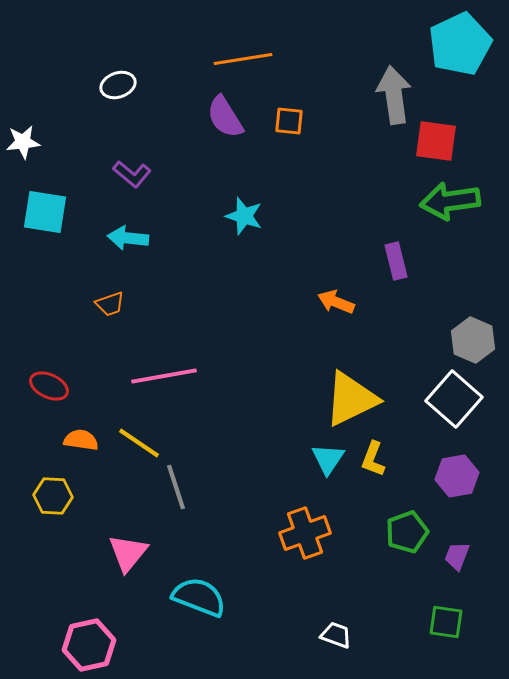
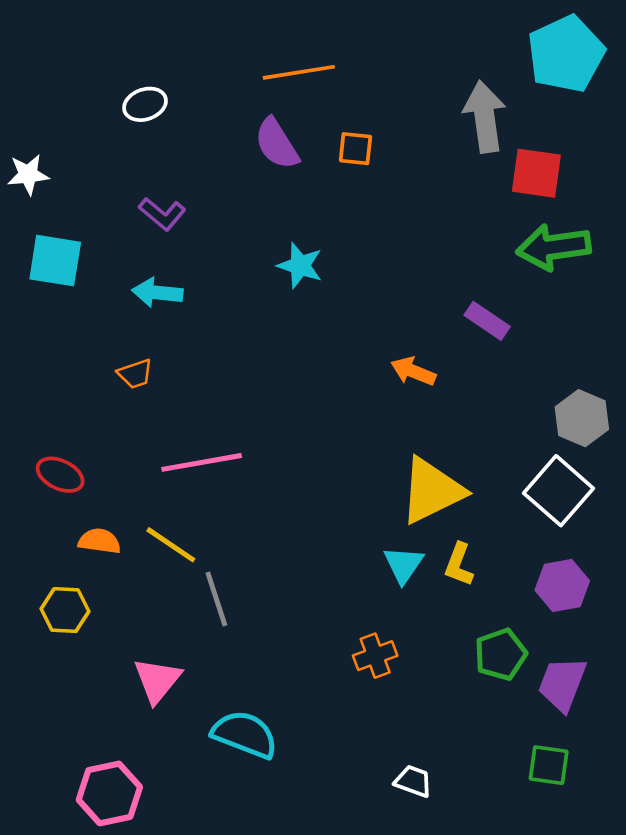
purple rectangle: (396, 261) -> (487, 321), turned -42
orange cross: (305, 533) -> (375, 656), size x0.7
purple trapezoid: (457, 556) -> (562, 684), size x1.6

